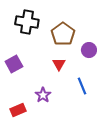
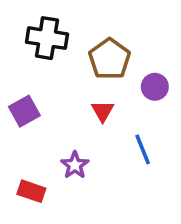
red rectangle: (18, 110) -> (31, 191), turned 42

